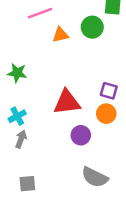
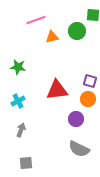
purple circle: (81, 135) -> (76, 119), moved
gray arrow: (21, 139) -> (21, 130), moved
gray square: (27, 184) -> (26, 163), moved

